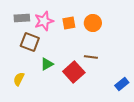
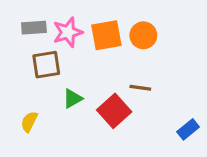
orange square: (69, 23) -> (106, 35), size x1.5
brown square: (30, 42) -> (46, 65), turned -30

